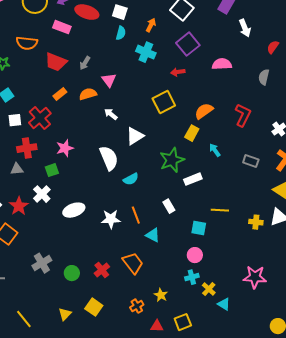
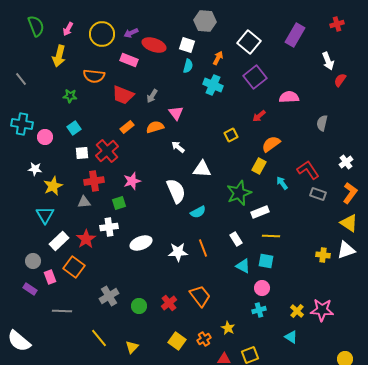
white arrow: (245, 28) -> (328, 61), moved
red arrow: (178, 72) -> (259, 116), moved, turned -32
gray semicircle: (264, 77) -> (322, 123), moved
yellow square: (164, 102) -> (231, 135), size x0.6
red L-shape: (243, 115) -> (308, 170), moved, turned -60
white triangle: (135, 136) -> (202, 169), turned 36
white cross: (42, 194) -> (109, 227), turned 36
yellow line: (220, 210) -> (271, 236), moved
cyan triangle: (153, 235) -> (243, 266), moved
yellow cross: (209, 289) -> (297, 311), moved
yellow square: (94, 307) -> (177, 341), moved
yellow line: (24, 319) -> (99, 338), moved

